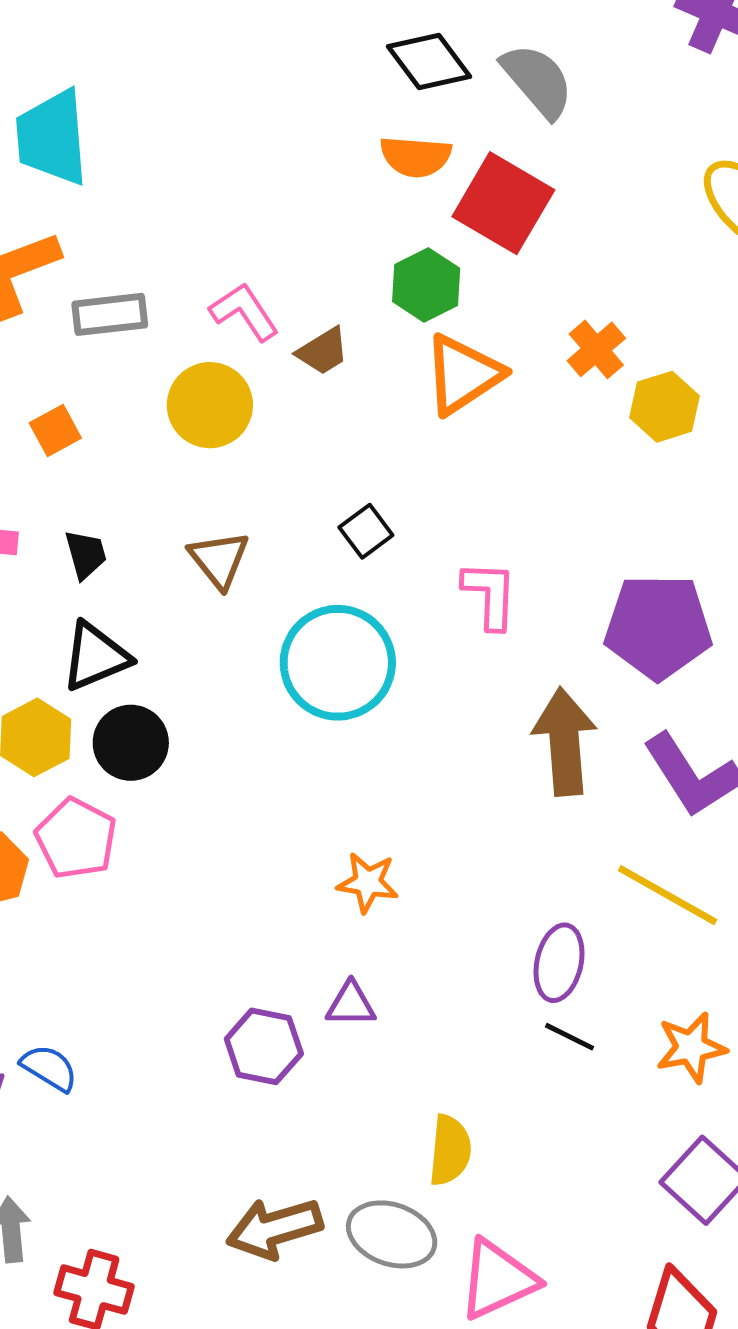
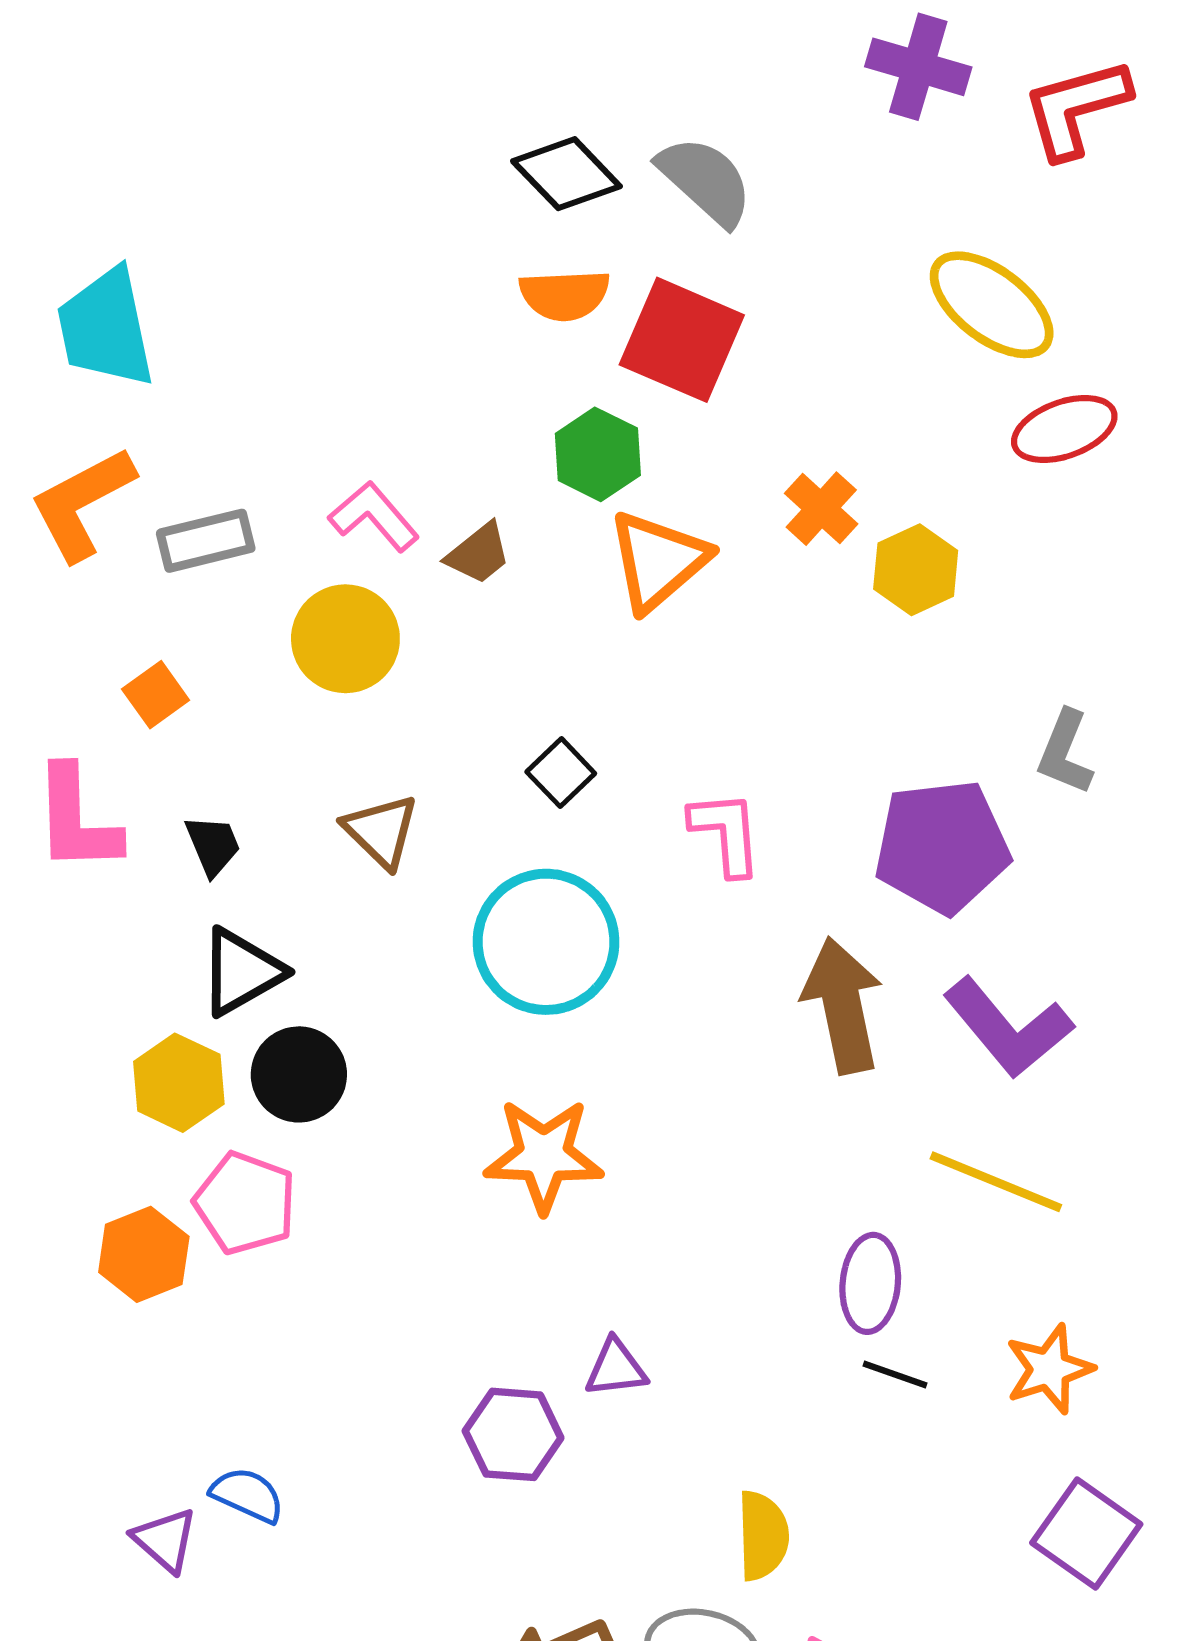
orange star: (368, 882) -> (544, 1155), moved, size x1.5

